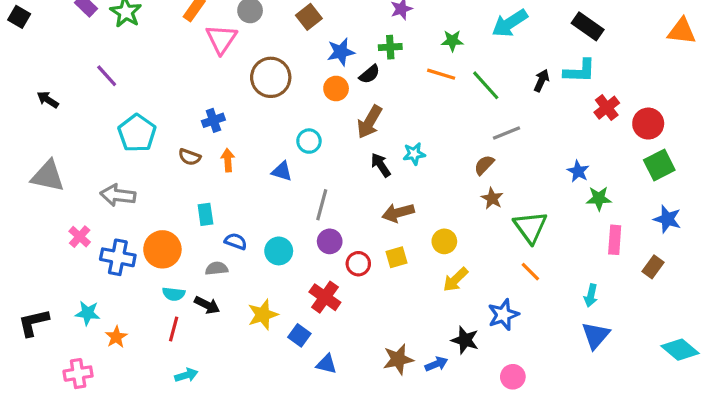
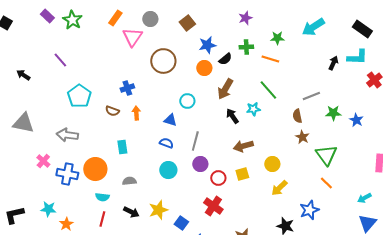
green cross: (390, 47) -> (246, 47), moved
green line: (486, 85) -> (268, 90), moved
brown semicircle: (484, 165) -> (297, 116), turned -56
green star: (599, 198) -> (333, 113), moved
blue semicircle: (236, 241) -> (166, 143), moved
cyan arrow: (591, 296) -> (364, 198), turned 48
red cross: (325, 297) -> (213, 206), moved
black arrow: (207, 305) -> (131, 212), moved

